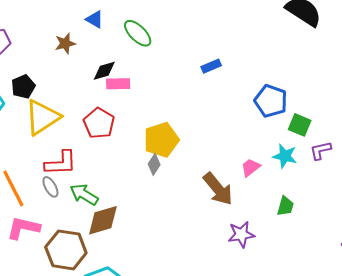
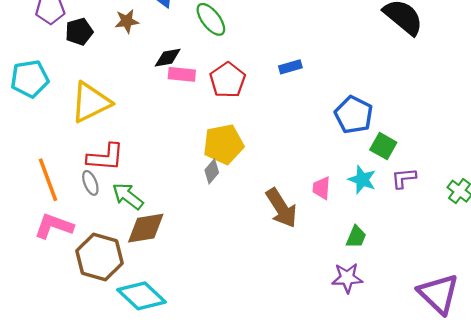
black pentagon: (23, 87) -> (79, 32), moved
red pentagon: (99, 123) -> (228, 80), moved
pink trapezoid: (251, 168) -> (321, 188), turned -55
purple star: (241, 234) -> (347, 278), moved

